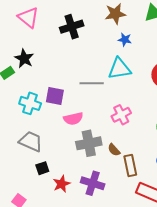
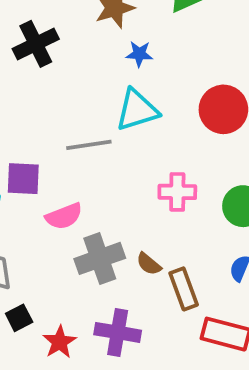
pink cross: (121, 115) -> (177, 192), moved, turned 36

